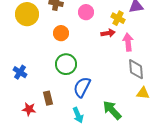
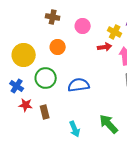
yellow circle: (27, 14) -> (24, 55), moved
green circle: (66, 64) -> (46, 78), moved
blue semicircle: (82, 87) -> (79, 85), moved, turned 55
red star: (29, 109) -> (26, 105), moved

